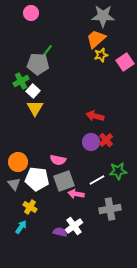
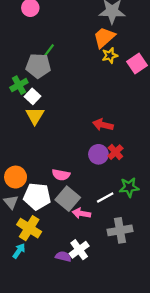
gray square: (64, 181) -> (68, 199), turned -30
yellow cross: (30, 207) -> (29, 228), size x1.5

